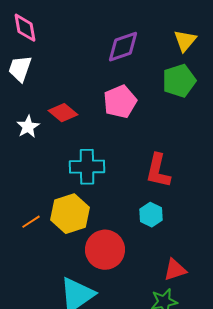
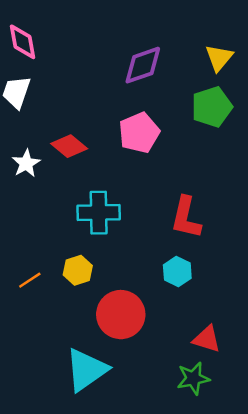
yellow hexagon: (70, 214) -> (78, 270), size x0.6
red triangle: (175, 270) -> (207, 339), turned 35

